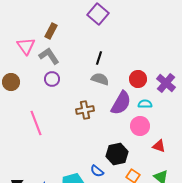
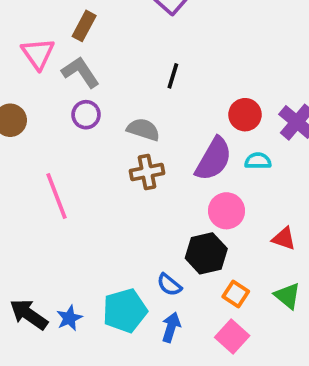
gray semicircle: (100, 79) -> (143, 129), moved
pink circle: (140, 126) -> (227, 211), moved

